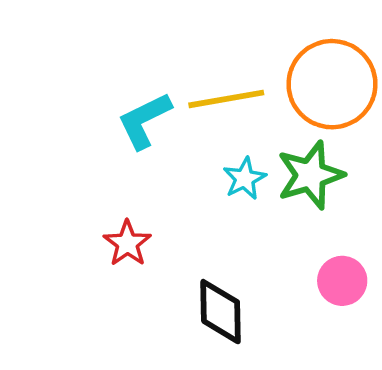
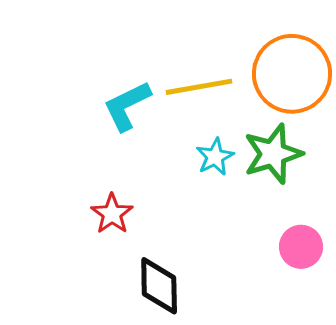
black diamond: (221, 312) -> (159, 286), moved

